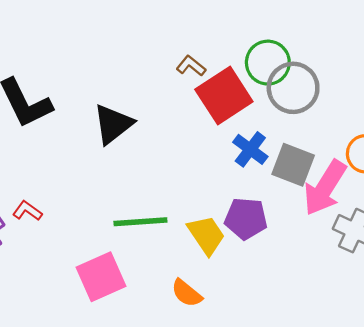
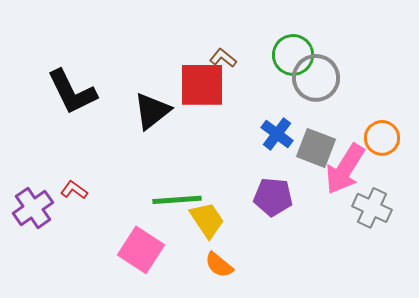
red square: (224, 96) -> (202, 85), moved, turned 33
yellow trapezoid: (206, 235) -> (207, 220), moved
pink square: (101, 277) -> (141, 250), turned -33

